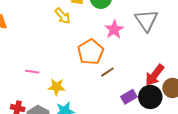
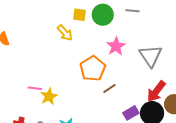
gray triangle: (146, 20) -> (151, 56), moved
yellow star: (57, 87) -> (49, 96), moved, turned -30

